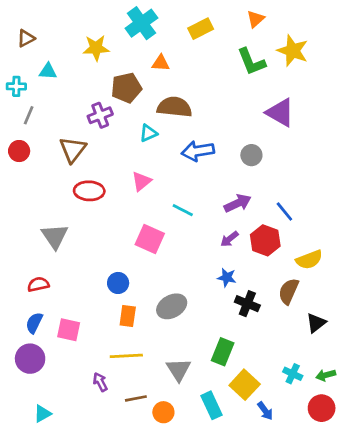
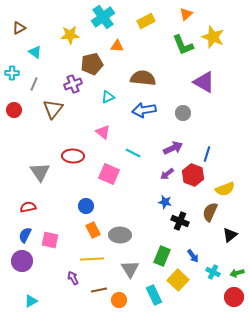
cyan triangle: (48, 71) -> (35, 52), turned 32
cyan cross: (16, 86) -> (12, 73), moved
brown semicircle: (174, 107) -> (143, 78), moved
gray line: (29, 115) -> (34, 84), moved
pink triangle: (141, 181) -> (103, 132), turned -42
red ellipse: (89, 191) -> (73, 156), moved
blue line: (284, 212) -> (207, 154), turned 56
gray ellipse: (172, 306) -> (120, 235), moved, turned 30
orange rectangle: (128, 316) -> (93, 230), turned -35
blue arrow: (265, 411) -> (193, 256), moved

